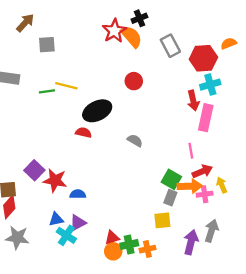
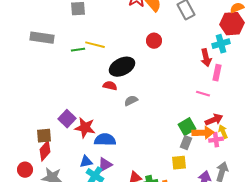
red hexagon: (203, 58) -> (232, 24), moved
pink rectangle: (206, 118) -> (217, 73), size x0.7
gray semicircle: (135, 141) -> (131, 101), moved, turned -56
pink line: (191, 151) -> (203, 94), moved, turned -64
green square: (171, 179) -> (187, 127), turned 30
yellow arrow: (222, 185) -> (223, 132), moved
blue semicircle: (78, 194) -> (105, 140), size x1.5

